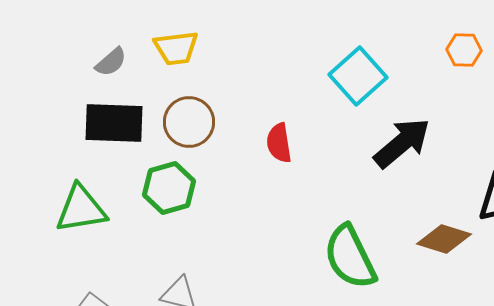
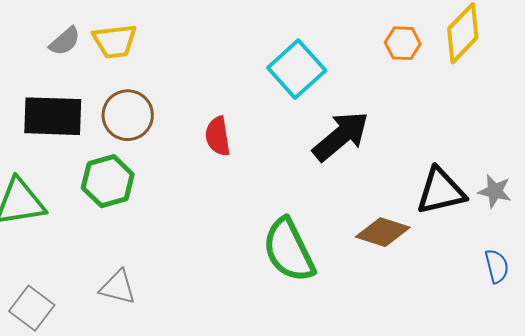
gray semicircle: (111, 62) -> (65, 41), moved

